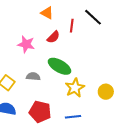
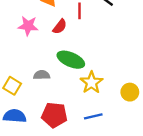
pink star: (26, 44) -> (28, 26), moved
yellow circle: (106, 92) -> (130, 92), moved

